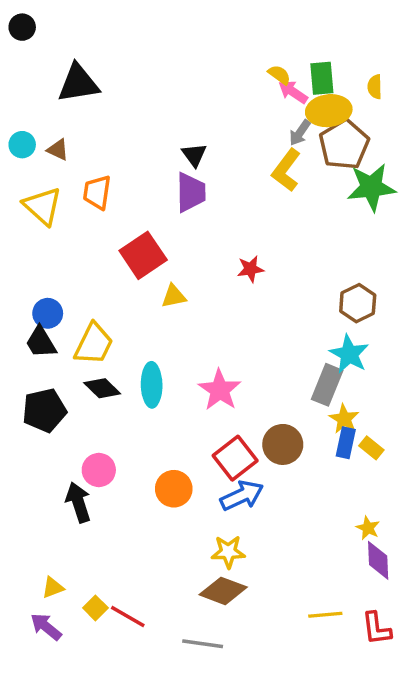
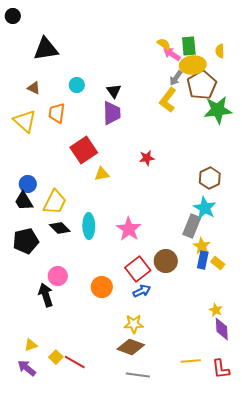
cyan circle: (22, 145) -> (77, 85), moved
blue arrow: (242, 496) -> (142, 291), size x0.7
gray line: (203, 644) -> (138, 375), moved

